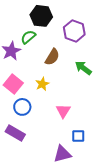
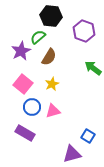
brown semicircle: (52, 57) -> (49, 57), moved
pink triangle: (63, 111) -> (53, 111), moved, turned 42
blue square: (78, 136) -> (88, 136), turned 32

